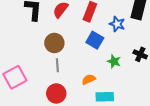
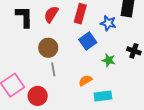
blue square: (95, 40) -> (88, 41), turned 30
red circle: (56, 93) -> (38, 96), moved

